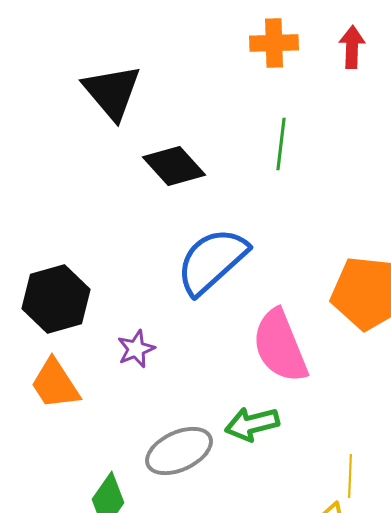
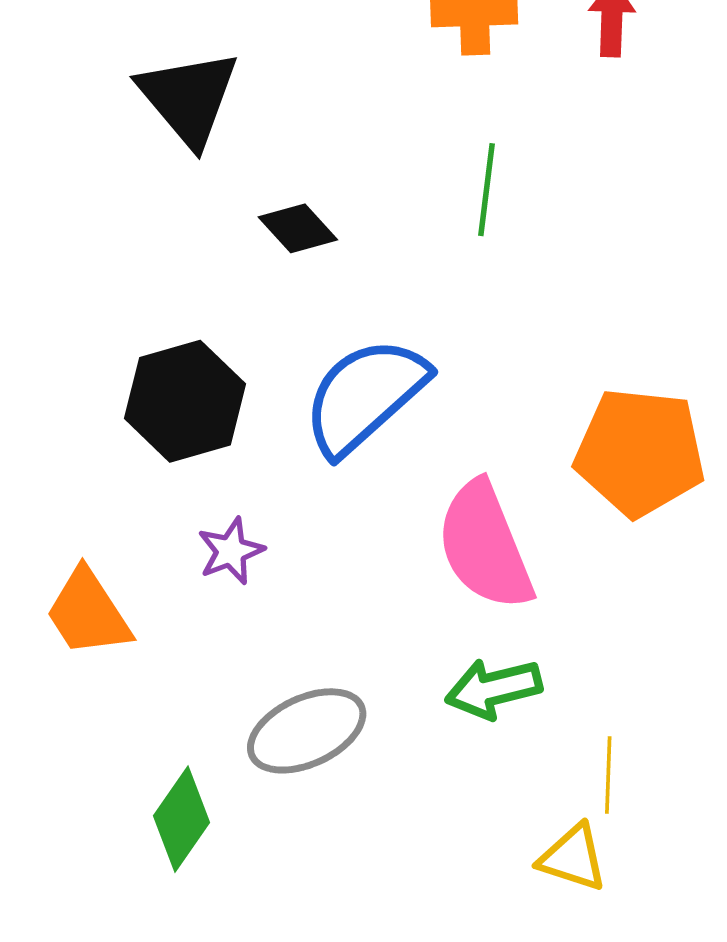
black diamond: (174, 166) -> (298, 228), size x0.7
black hexagon: (56, 299) -> (185, 401), moved
green arrow: (252, 424) -> (494, 689), moved

